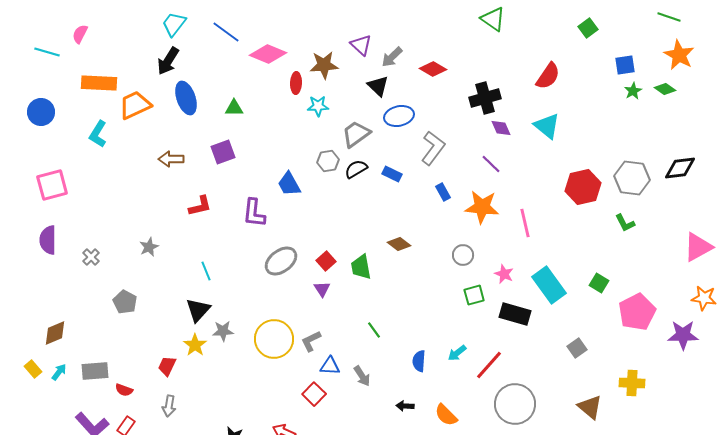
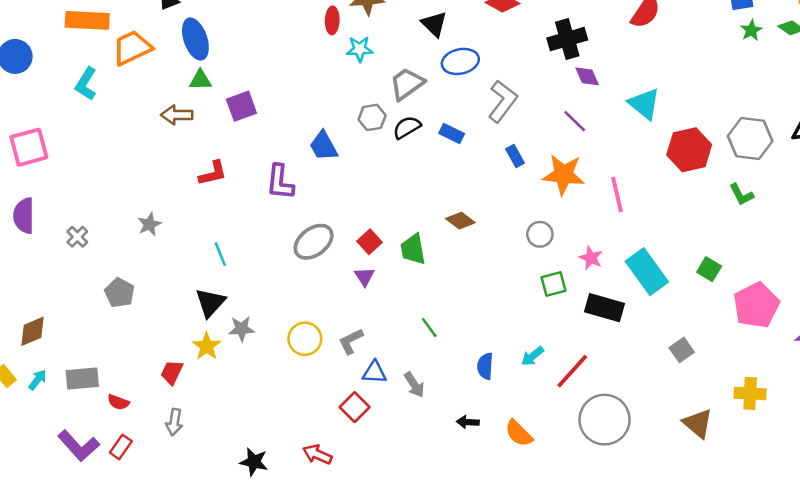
green triangle: (234, 108) -> (200, 80), moved
cyan triangle: (547, 126) -> (644, 104), moved
yellow circle: (274, 339) -> (305, 339), size x0.7

